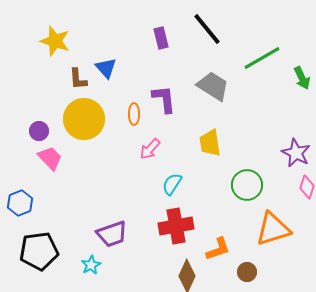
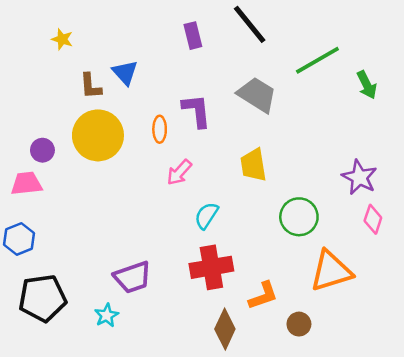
yellow star: (55, 41) -> (62, 39), size x0.6
pink trapezoid: (50, 158) -> (26, 183), moved, turned -52

